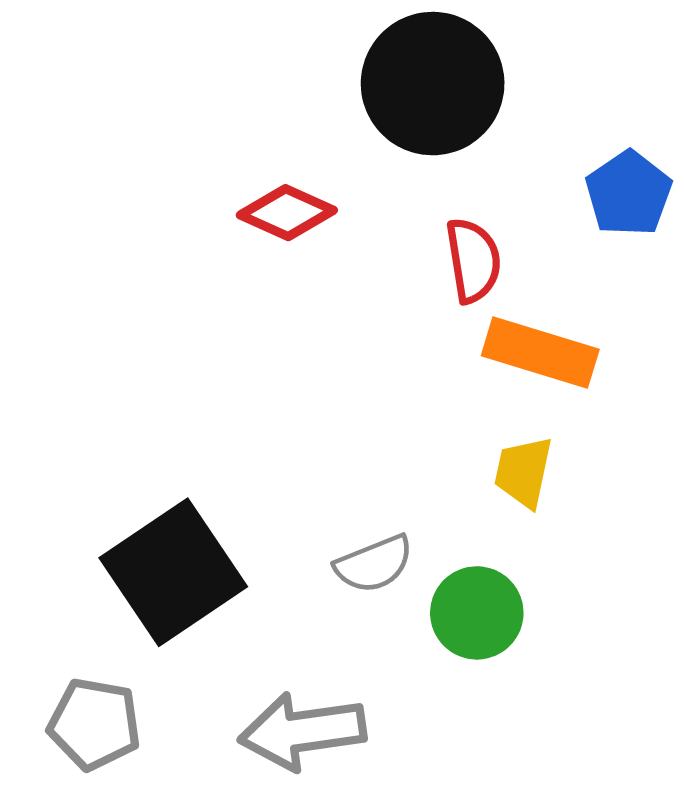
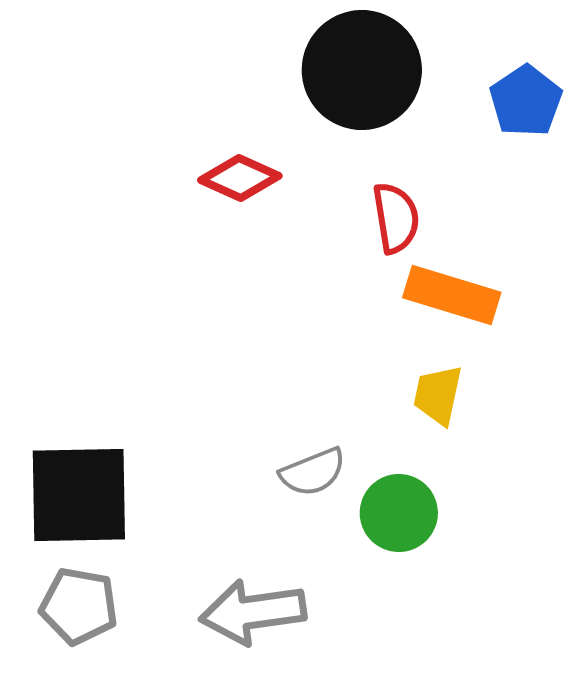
blue pentagon: (629, 193) -> (526, 101), moved
black square: (173, 572) -> (79, 495), moved, turned 33

